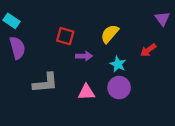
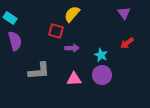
purple triangle: (162, 19) -> (124, 13), moved
yellow semicircle: (110, 34) -> (72, 14), moved

